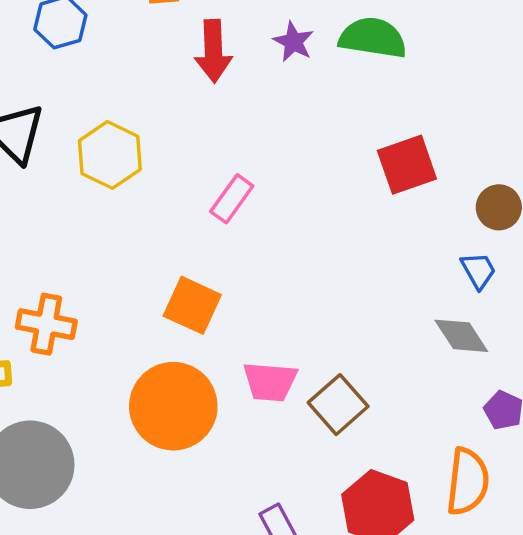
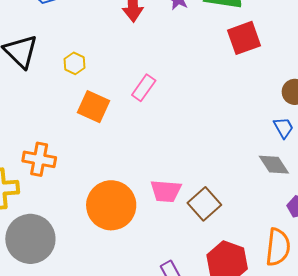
yellow hexagon: (110, 155) -> (75, 63), size x0.6
red square: (407, 165) -> (244, 38), moved
orange square: (192, 305) -> (93, 107), moved

